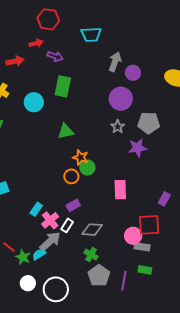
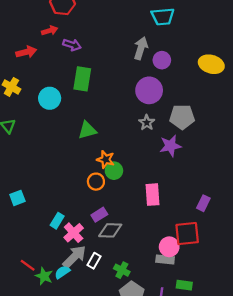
cyan trapezoid: (91, 35) -> (163, 17), moved
white rectangle: (67, 225) -> (94, 261), moved
gray diamond: (92, 230) -> (110, 230), moved
gray rectangle: (142, 247) -> (165, 260), moved

